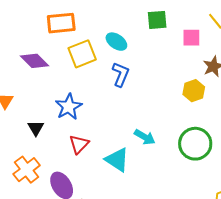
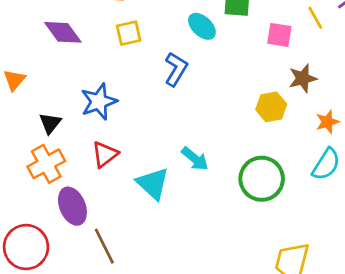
cyan ellipse: (116, 42) -> (202, 26), moved
yellow square: (82, 54) -> (129, 33), size x0.7
orange cross: (27, 170) -> (46, 164), moved

